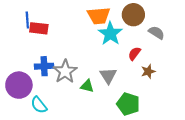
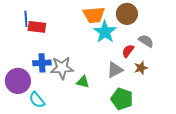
gray semicircle: (157, 33) -> (146, 41), moved
gray star: (65, 71) -> (62, 68), turned 30
gray triangle: (108, 76) -> (115, 70), moved, turned 36

